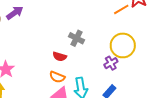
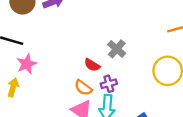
purple cross: (111, 63) -> (109, 84), moved

